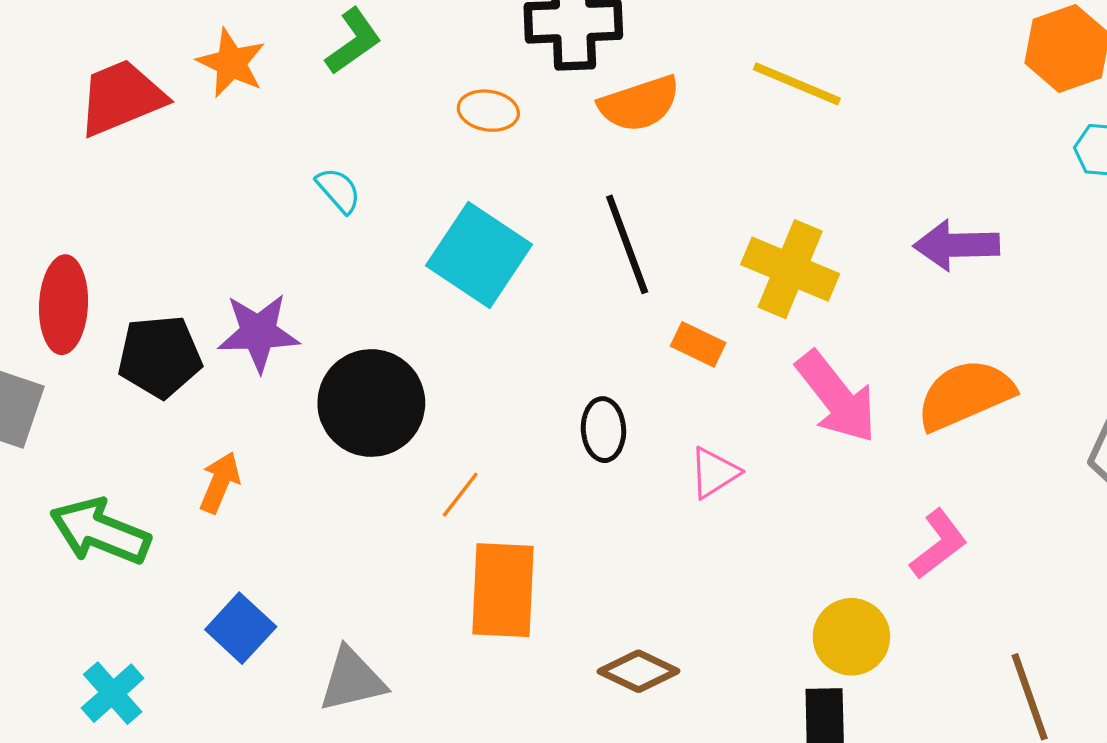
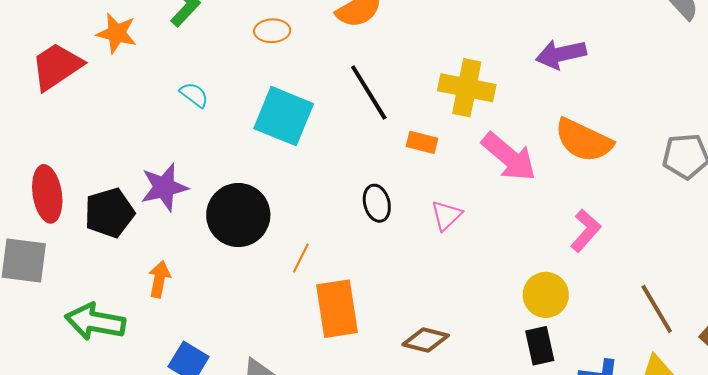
orange semicircle: (965, 395) -> (584, 140), turned -120

